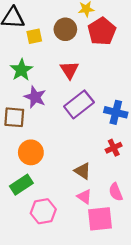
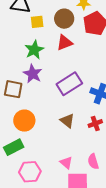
green star: (21, 70) -> (34, 50), moved
red triangle: (69, 70) -> (65, 43), moved, turned 36
brown triangle: (83, 171) -> (67, 121), moved

